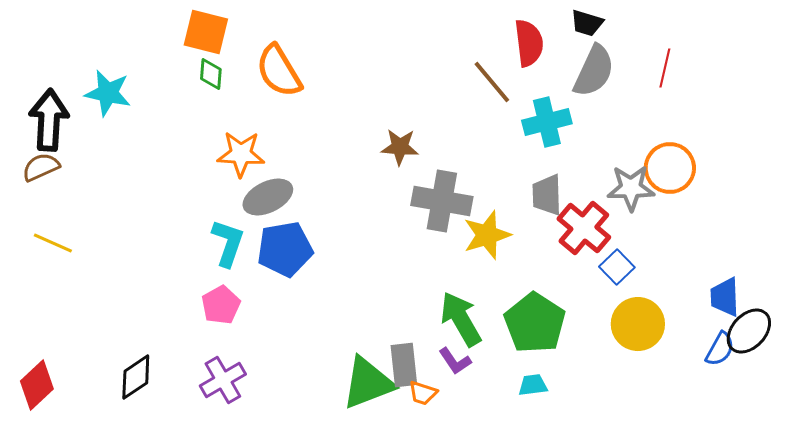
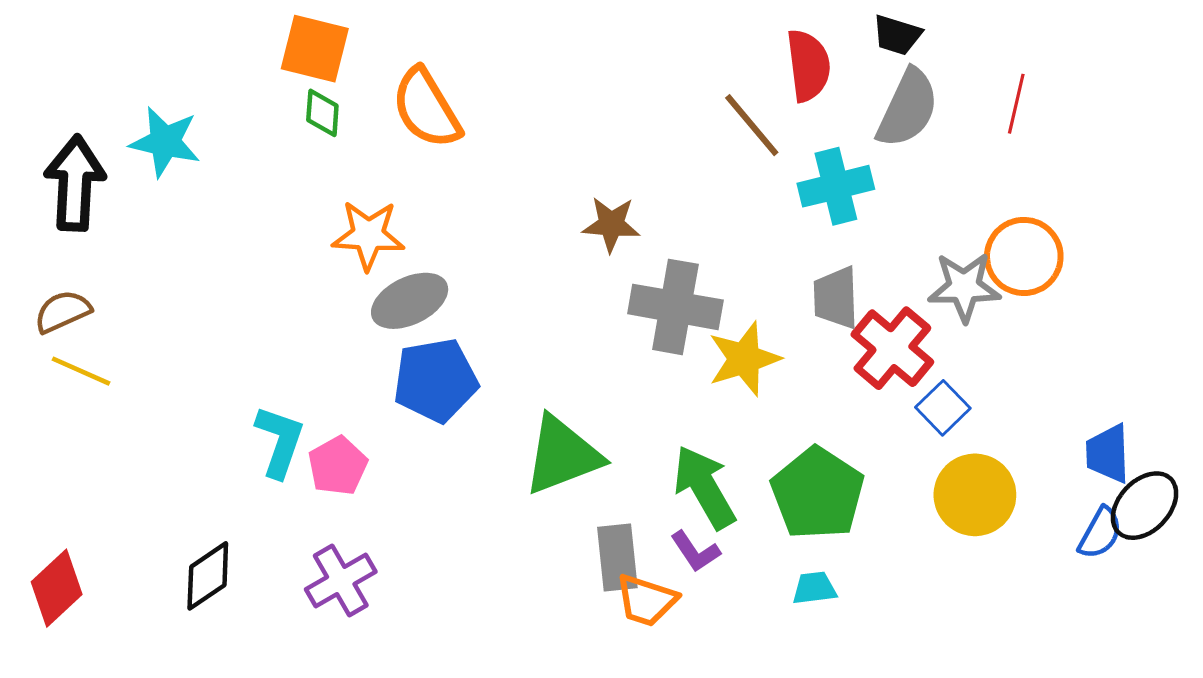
brown semicircle: (41, 167) -> (63, 311), moved
cyan L-shape: (228, 243) -> (280, 441), moved
green triangle: (368, 383) -> (562, 455), moved
orange trapezoid: (423, 393) -> (646, 600), size x1.4

